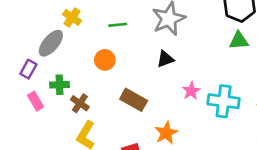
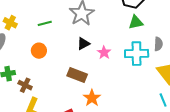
pink star: (191, 91) -> (104, 53), moved
brown rectangle: (134, 100) -> (77, 75), moved
cyan cross: (224, 101) -> (137, 54), moved

